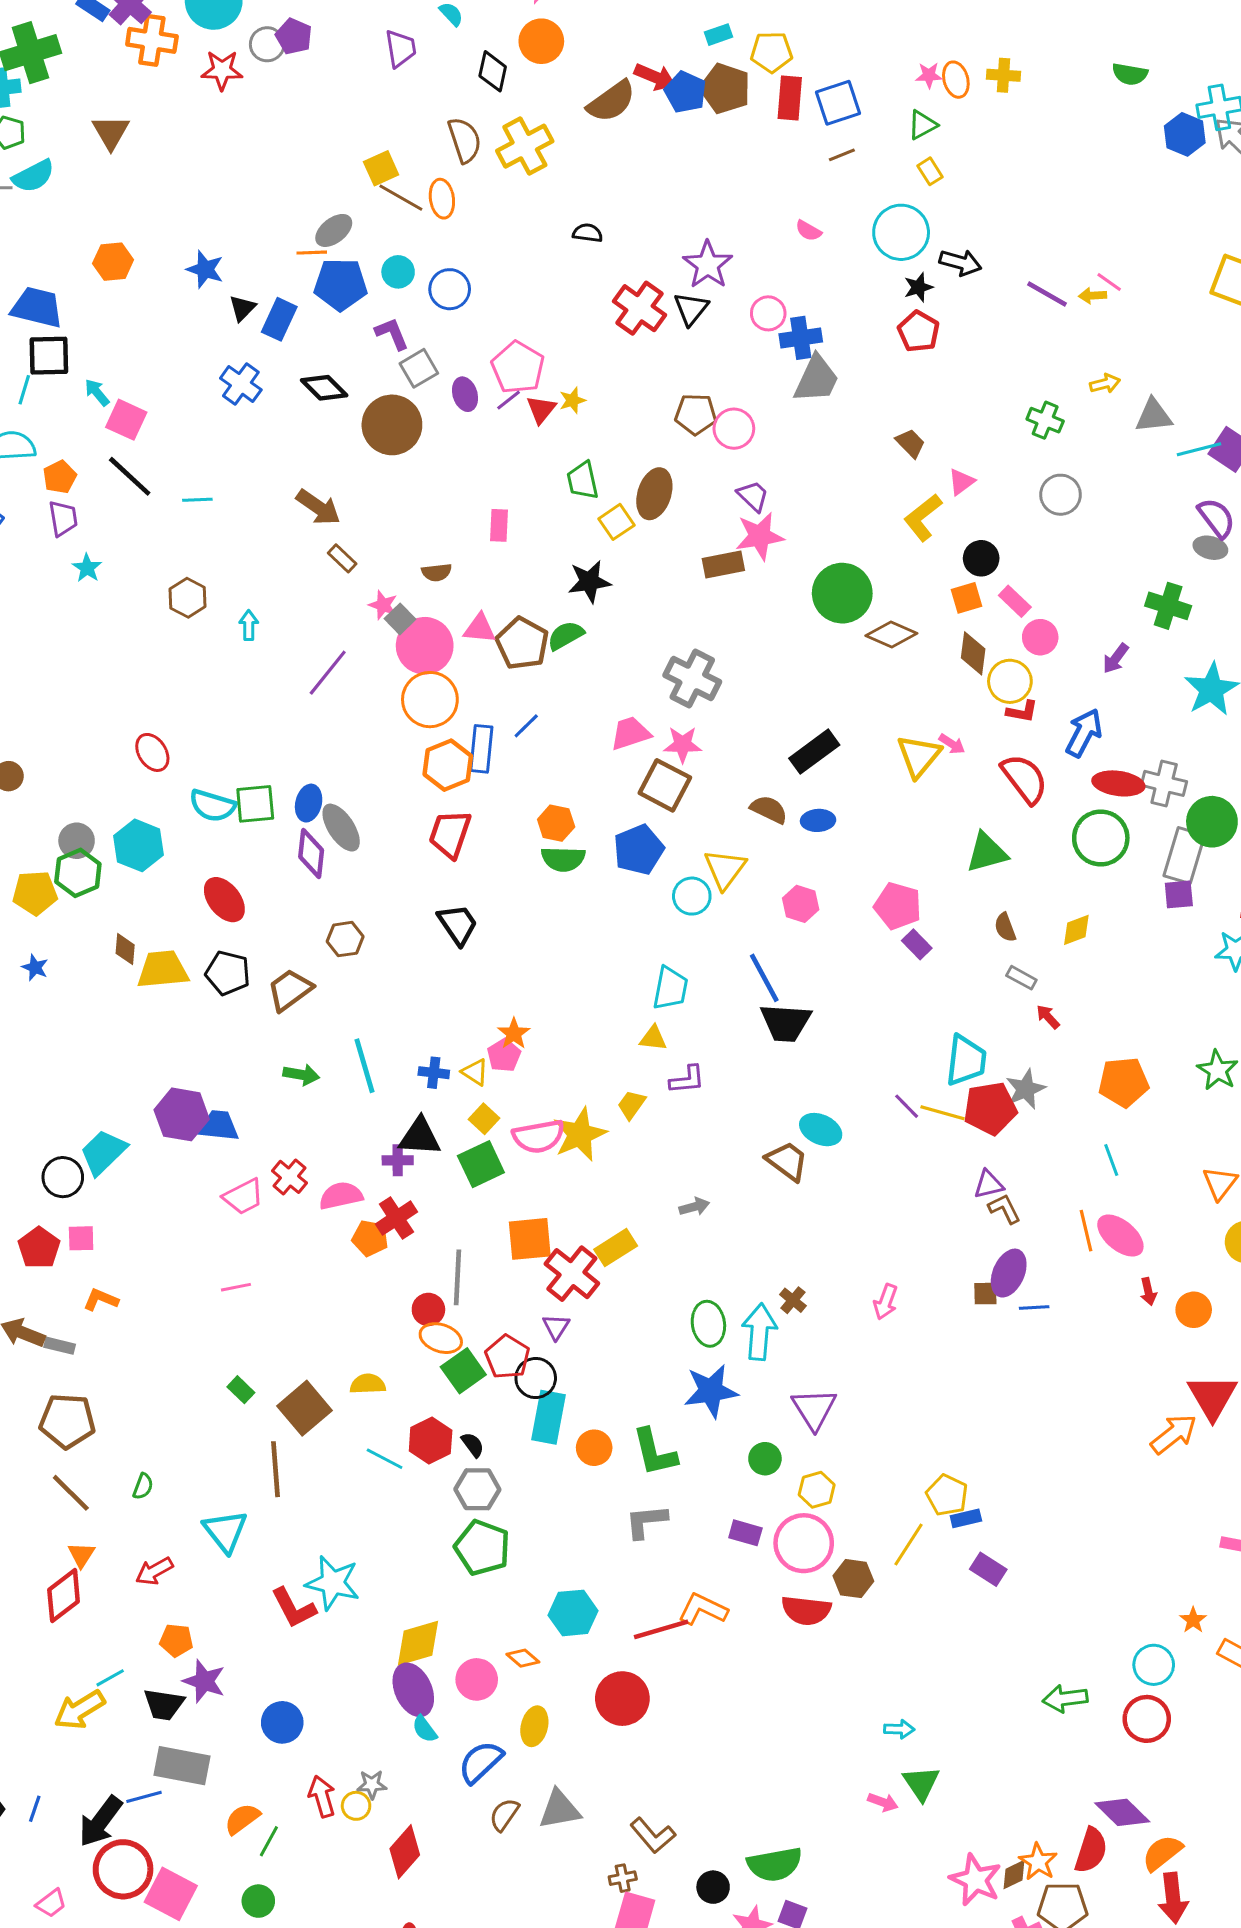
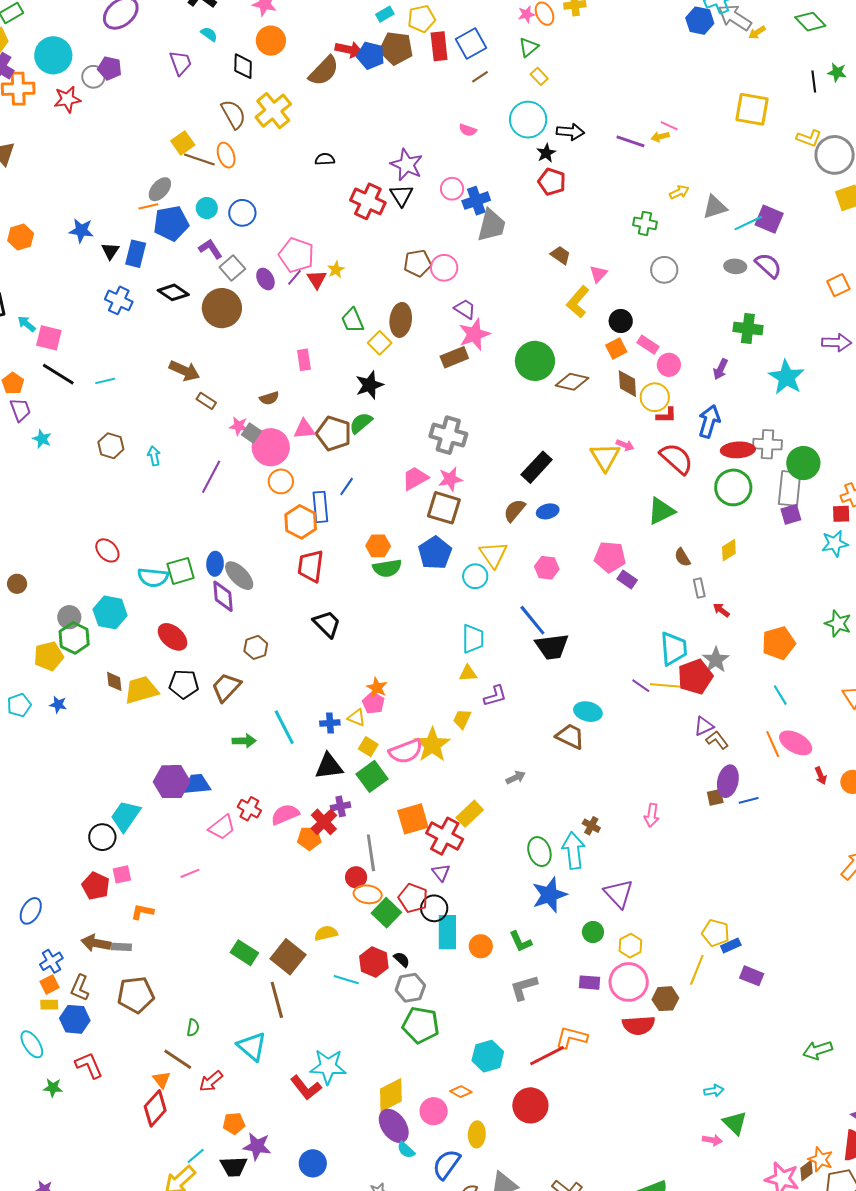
gray ellipse: (1210, 548) -> (735, 266), moved
orange circle: (430, 700) -> (281, 481), size x0.7
brown semicircle: (769, 809) -> (514, 510), turned -65
gray rectangle: (1021, 978) -> (699, 588), turned 60
purple cross: (398, 1160) -> (341, 806), moved
pink line: (236, 1287) -> (190, 873), moved
green rectangle: (241, 1390) -> (244, 953), size x1.5
green L-shape: (655, 1452) -> (521, 942), size x0.7
brown line: (71, 1493) -> (178, 1059), moved

